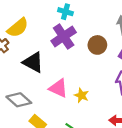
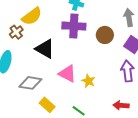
purple cross: (64, 37) -> (74, 26), turned 35
gray diamond: (19, 100) -> (30, 83), turned -35

